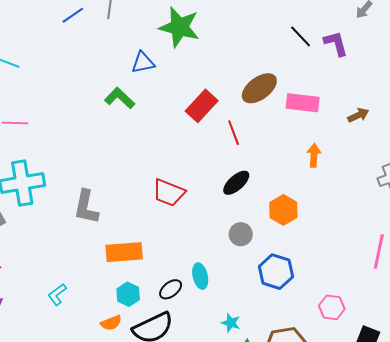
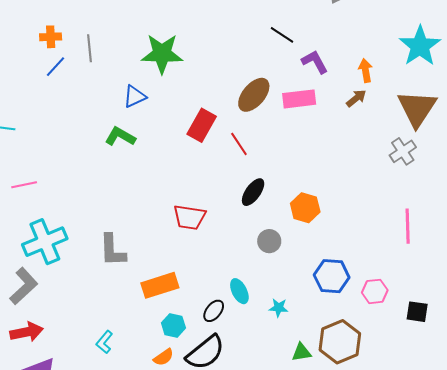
purple L-shape: (336, 43) -> (315, 62), moved
orange arrow: (314, 155) -> (365, 71), moved
blue hexagon: (276, 272) -> (332, 276), moved
cyan star: (231, 323) -> (279, 308), moved

